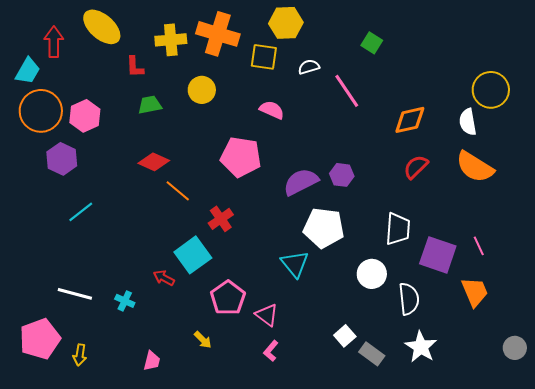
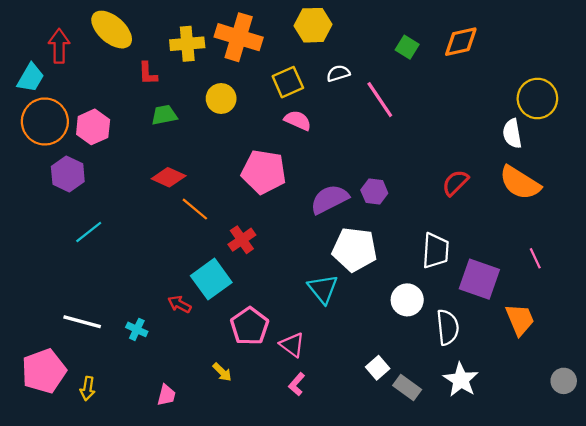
yellow square: (264, 57) -> (288, 82), moved, turned -32
orange diamond: (410, 120) -> (461, 42), moved
pink line: (479, 246) -> (535, 258), moved

